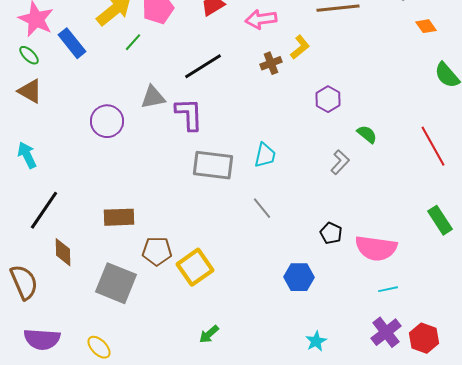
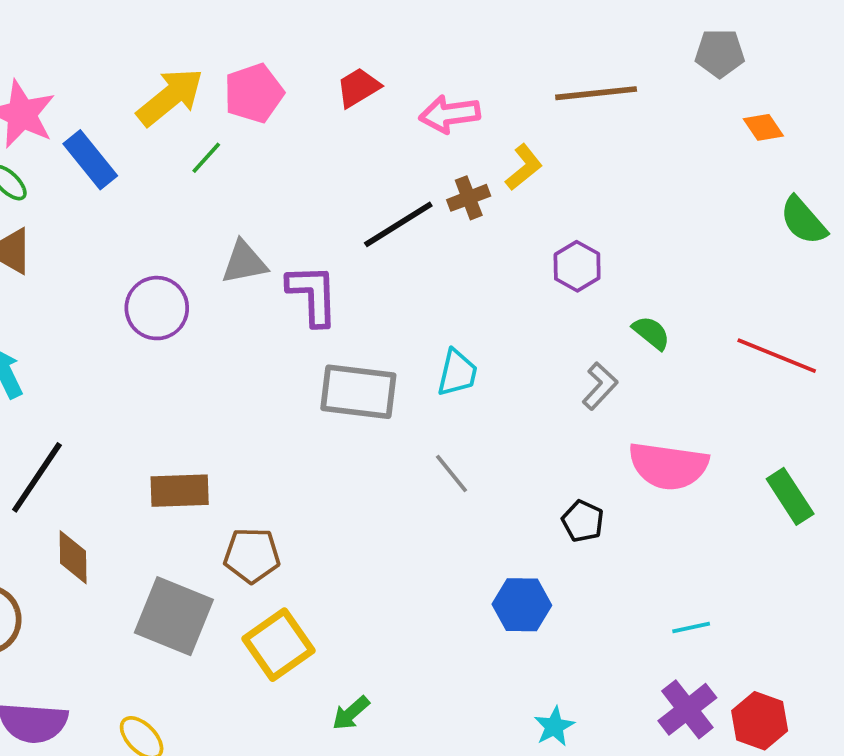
black line: (203, 66) -> (398, 224), moved
red line: (433, 146) -> (777, 356), turned -39
pink semicircle: (376, 248) -> (668, 466), moved
yellow square: (195, 267) -> (278, 645), moved

